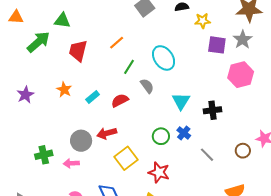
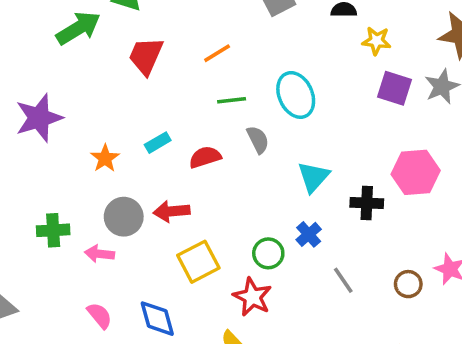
green line: (129, 67) -> (232, 100), turned 42
pink hexagon: (241, 75) -> (416, 172), moved
orange star: (64, 90) -> (105, 158), moved
purple star: (25, 95) -> (39, 118), size x1.5
green circle: (161, 136) -> (268, 253), moved

